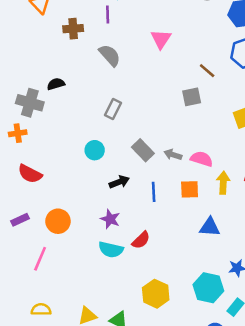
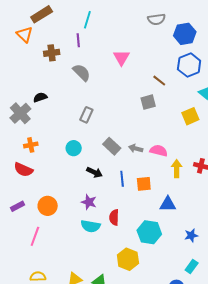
gray cross: (30, 103) -> (20, 113), turned 35
orange cross: (18, 133) -> (31, 145), moved
black arrow: (119, 182) -> (94, 172), turned 49
orange square: (190, 189) -> (144, 184), moved
red semicircle: (141, 240) -> (114, 217), turned 140
cyan hexagon: (208, 288) -> (149, 232), moved

